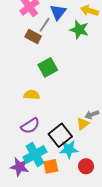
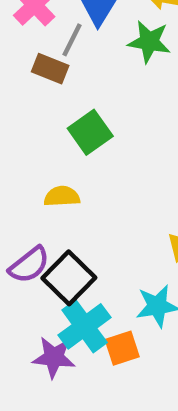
purple semicircle: (30, 126) -> (29, 265), moved
black square: (60, 135) -> (69, 278), moved

